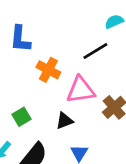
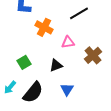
pink triangle: (81, 90) -> (68, 42), size x0.6

